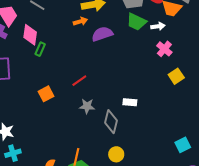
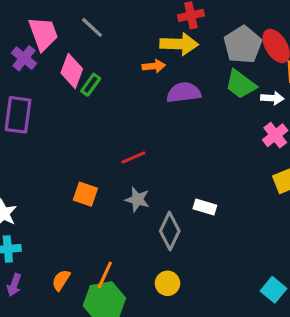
green rectangle: (40, 49) -> (91, 85), moved
orange square: (46, 94) -> (85, 194), moved, turned 35
cyan square: (183, 145) -> (273, 290), turned -35

